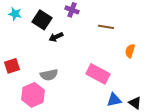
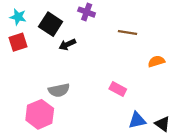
orange semicircle: (130, 51) -> (156, 61), turned 56
red square: (12, 66) -> (18, 42), moved
pink rectangle: (98, 74) -> (118, 89), size x0.6

